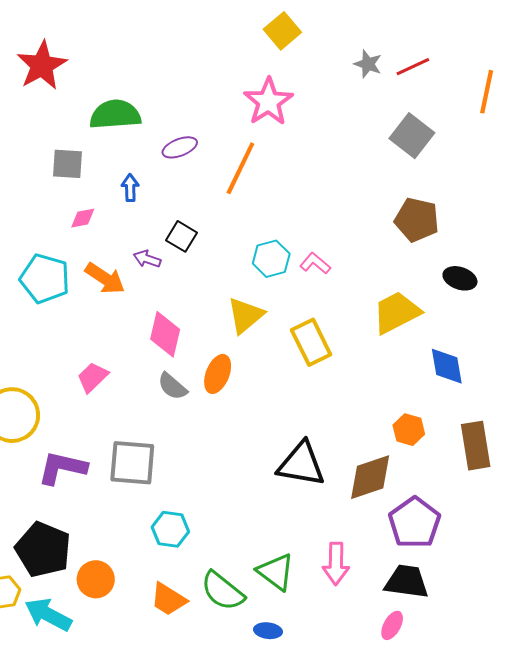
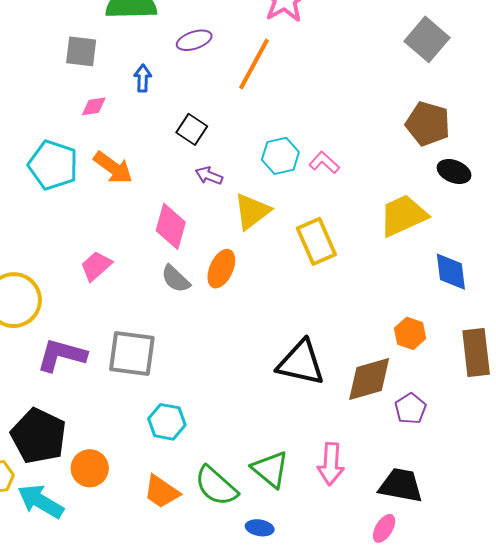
purple arrow: (147, 259) -> (209, 176), moved
black ellipse: (460, 278) -> (454, 172), moved
purple pentagon: (415, 523) -> (410, 409), moved, size x0.6

